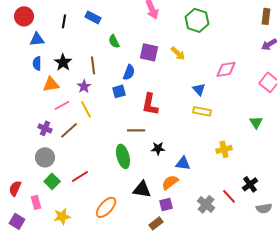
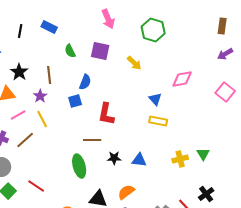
purple square: (149, 52) -> (100, 51), moved
green triangle: (256, 122) -> (203, 154), moved
blue triangle: (183, 163) -> (139, 160), moved
red line: (80, 176) -> (36, 186), turned 66

